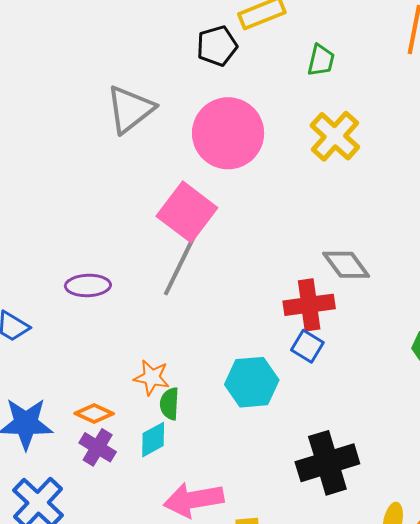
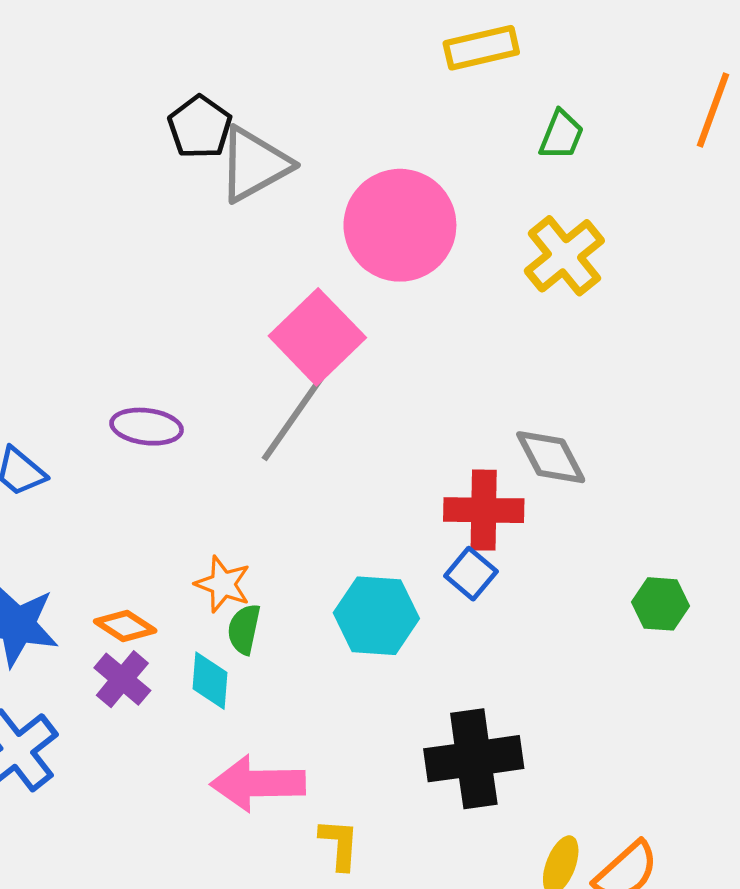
black pentagon: (217, 46) -> (200, 127), moved, turned -30
cyan diamond: (153, 440) -> (210, 681), turned -66

